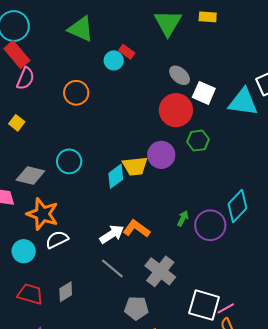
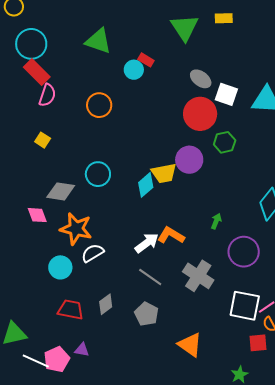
purple circle: (210, 225) -> (244, 252), moved
gray pentagon: (136, 308) -> (147, 314), moved, turned 30

